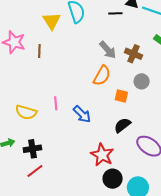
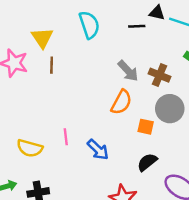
yellow triangle: (52, 21) -> (42, 38), moved
brown line: (39, 51) -> (52, 65), moved
gray circle: (142, 81) -> (170, 109), size x1.5

